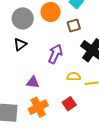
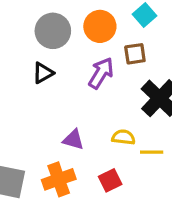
purple arrow: (55, 54) -> (101, 73), moved
purple triangle: (33, 82) -> (73, 140), moved

